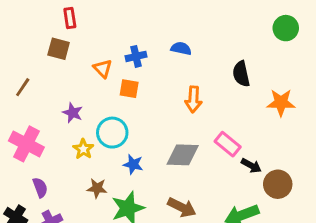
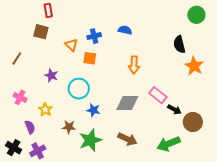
black semicircle: (241, 74) -> (179, 44), moved
orange star: (281, 103) -> (194, 66), turned 30
pink cross: (26, 144) -> (20, 97), size x0.6
yellow star: (83, 149) -> (45, 110), moved

